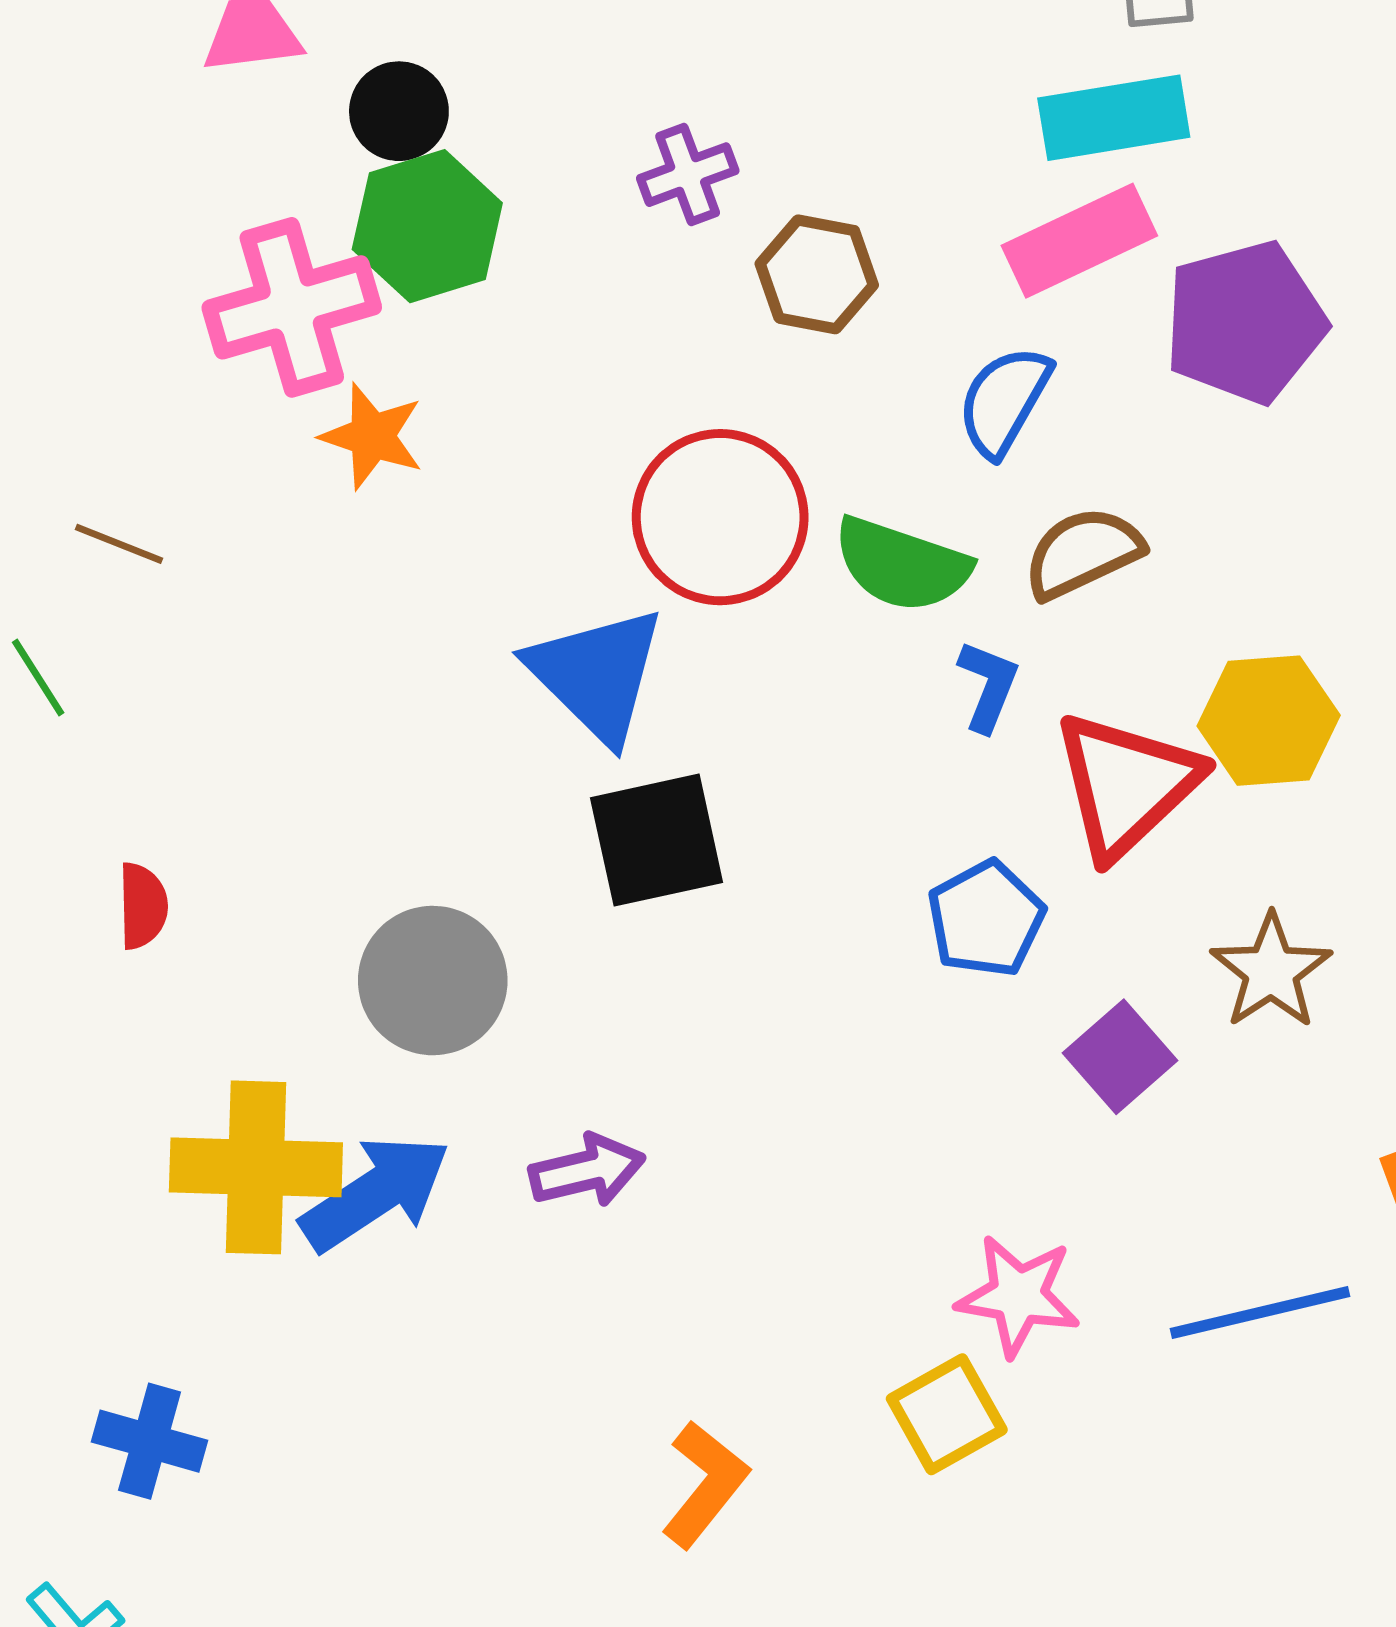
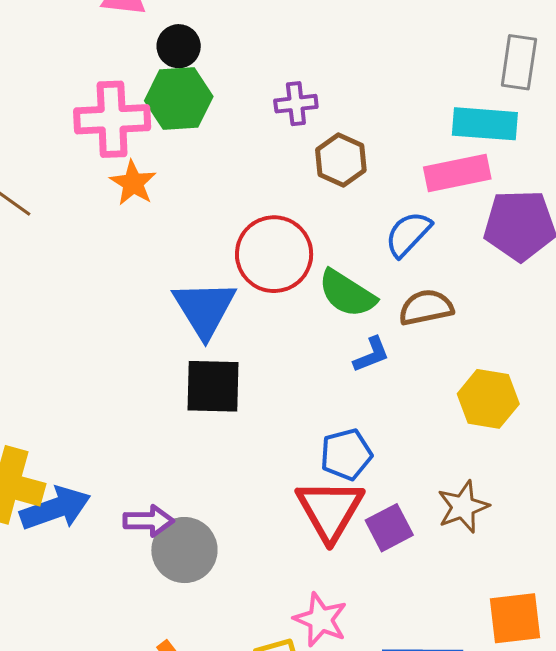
blue L-shape: (988, 686) -> (371, 355), turned 33
red triangle: (1126, 784) -> (330, 510), moved, turned -30
gray circle: (433, 981) -> (184, 550), moved

